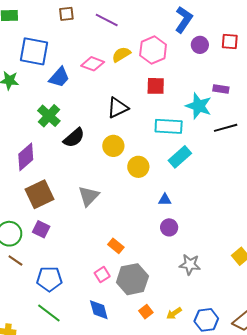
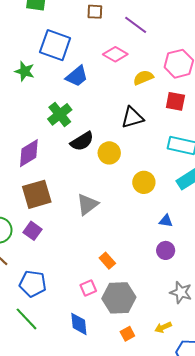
yellow semicircle: (121, 54) -> (143, 78), moved
pink diamond: (93, 64) -> (115, 54), moved
yellow circle: (113, 146) -> (109, 153), moved
yellow arrow: (174, 313) -> (163, 327), moved

